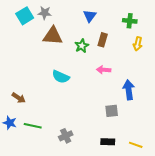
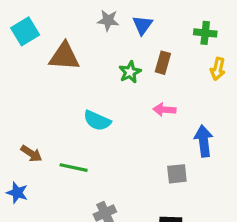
gray star: (45, 13) -> (108, 20), moved
cyan square: (25, 16) -> (25, 31), moved
brown triangle: (53, 36) -> (64, 56), moved
green line: (33, 126) -> (74, 168), moved

